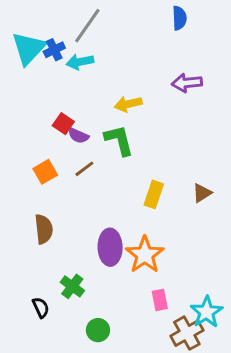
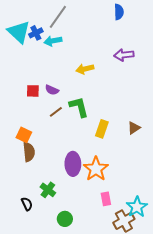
cyan triangle: (29, 48) -> (19, 32), turned -30
red square: (63, 124) -> (33, 91), moved, turned -32
green L-shape: (119, 140) -> (79, 107), moved
orange square: (45, 172) -> (24, 135), moved, turned -35

